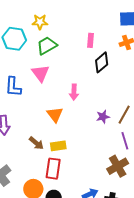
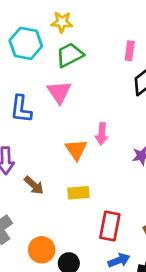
pink arrow: (74, 92) -> (102, 134), moved
brown arrow: (36, 143) -> (34, 185), moved
red rectangle: (53, 169) -> (110, 226), moved

